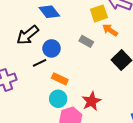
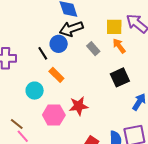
black arrow: (28, 35) -> (71, 29), moved
black line: (40, 63) -> (43, 53), turned 64
cyan circle: (58, 99) -> (35, 91), moved

